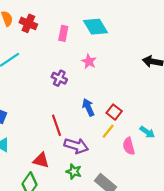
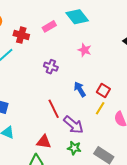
red cross: (28, 23) -> (21, 35), moved
pink rectangle: (63, 33) -> (49, 26), turned 56
pink star: (89, 62) -> (85, 50), moved
purple arrow: (76, 146) -> (73, 125), turned 30

